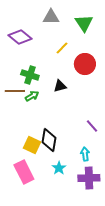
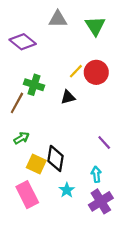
yellow line: (62, 48) -> (76, 71), moved
brown line: (15, 91) -> (17, 103), turned -60
green arrow: (32, 96) -> (22, 138), moved
purple cross: (89, 178) -> (101, 201), turned -30

